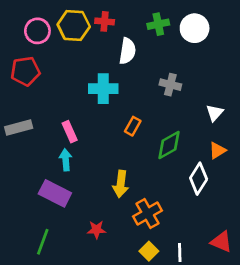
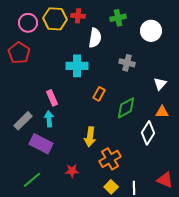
white circle: (195, 28) -> (151, 31), moved
red pentagon: (25, 71) -> (19, 53), turned -30
gray rectangle: (19, 128) -> (23, 121), moved, turned -30
orange triangle: (217, 150) -> (162, 112), turned 32
green line: (43, 242) -> (32, 180), turned 30

